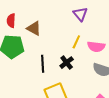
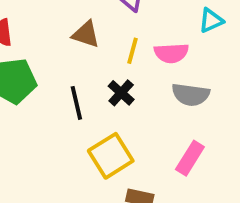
brown triangle: (34, 28) -> (86, 34), moved

